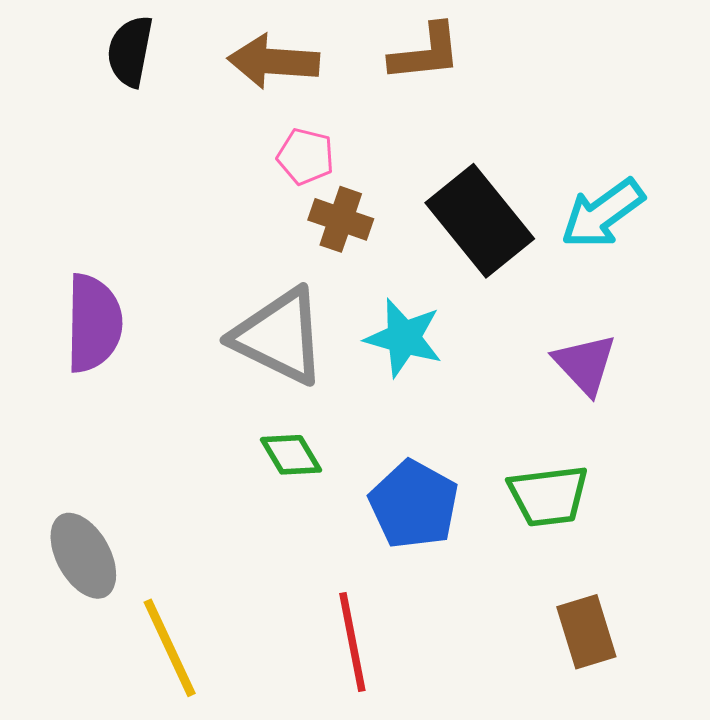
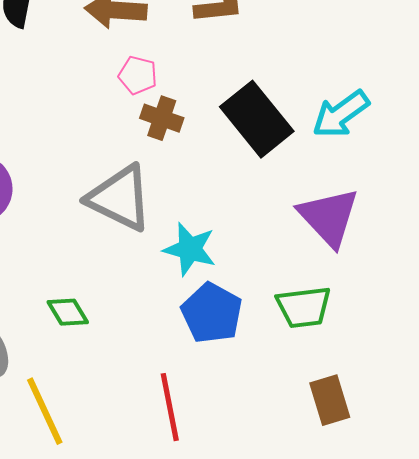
cyan star: (404, 338) -> (190, 249), moved
purple triangle: (585, 364) -> (329, 217), size x1.4
green diamond: (291, 455) -> (68, 312), moved

